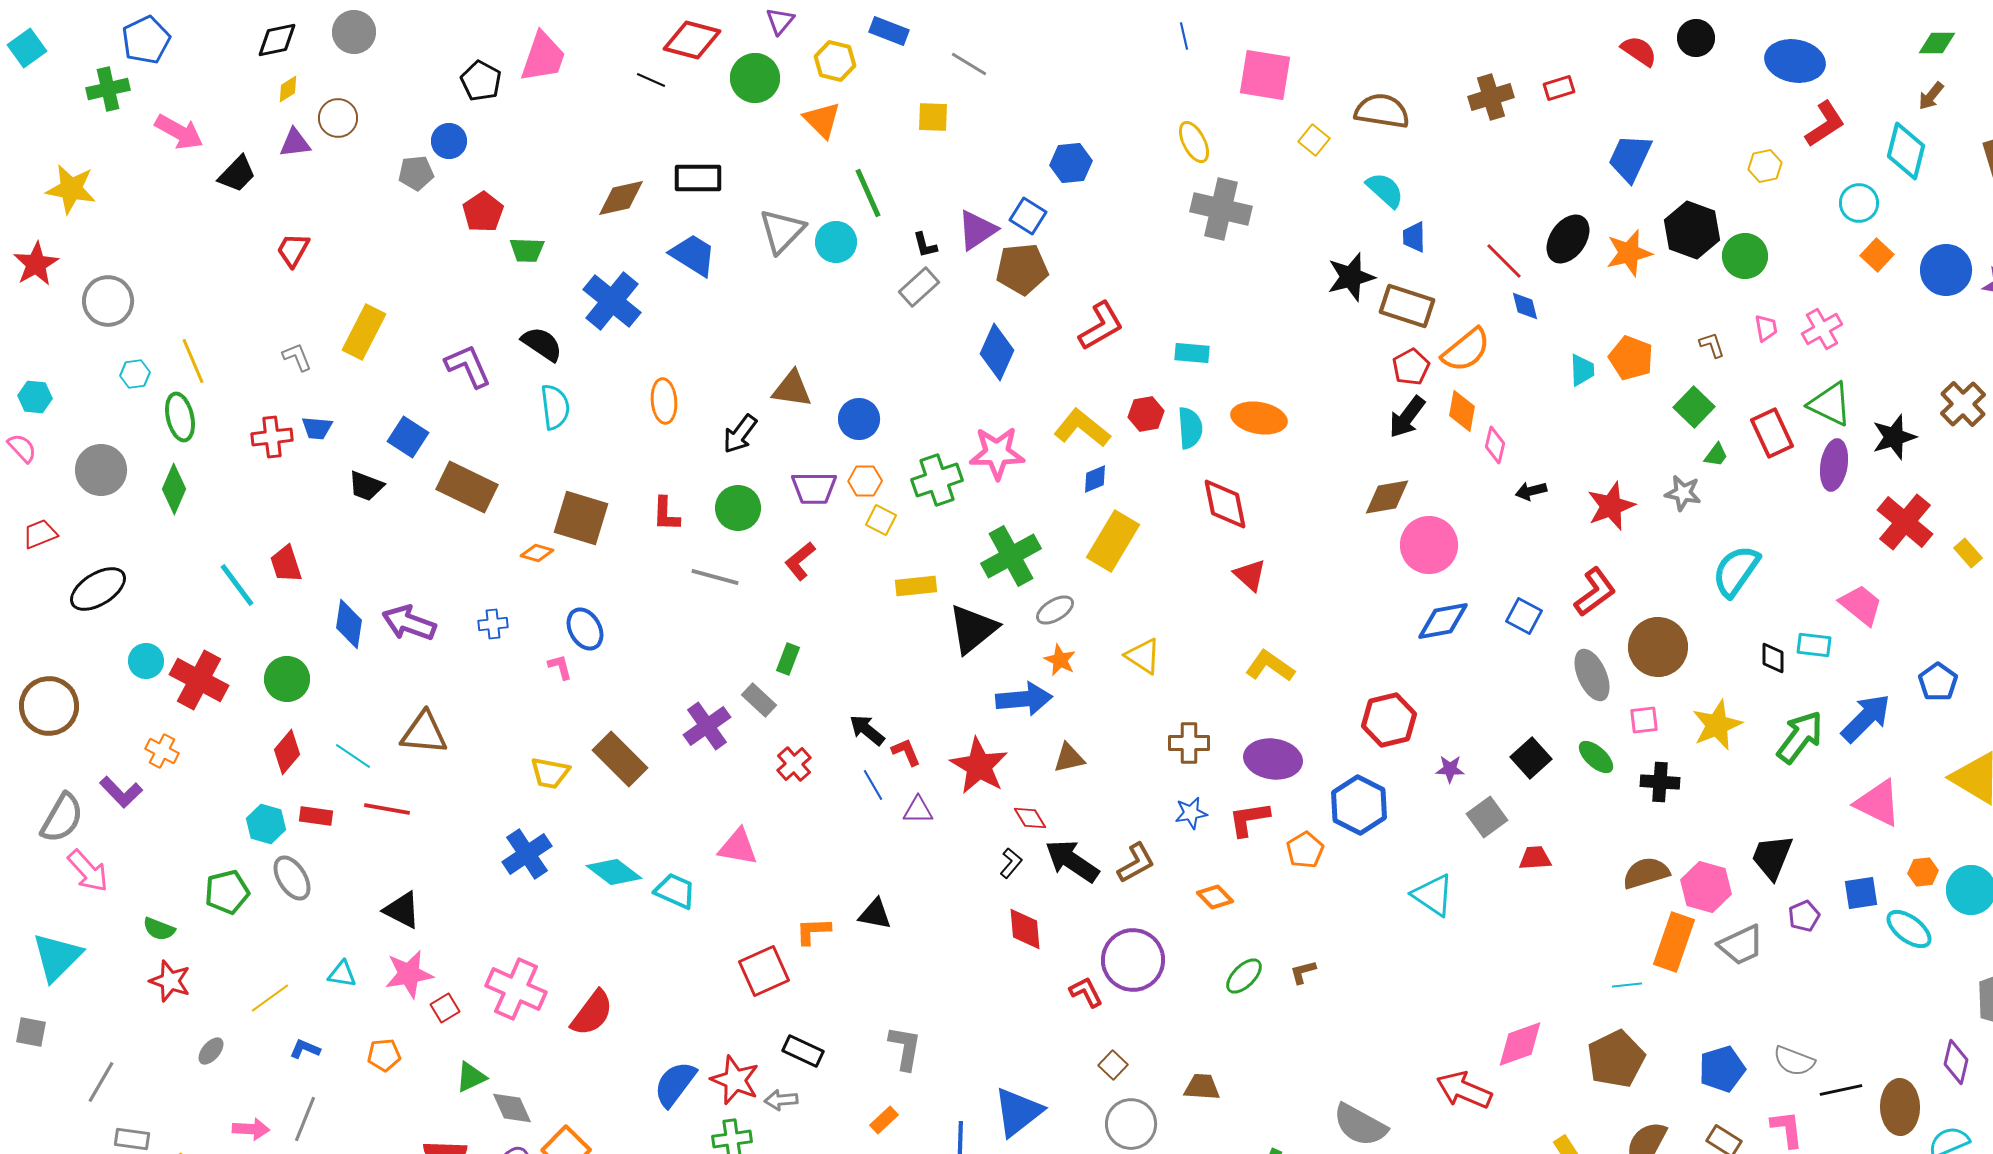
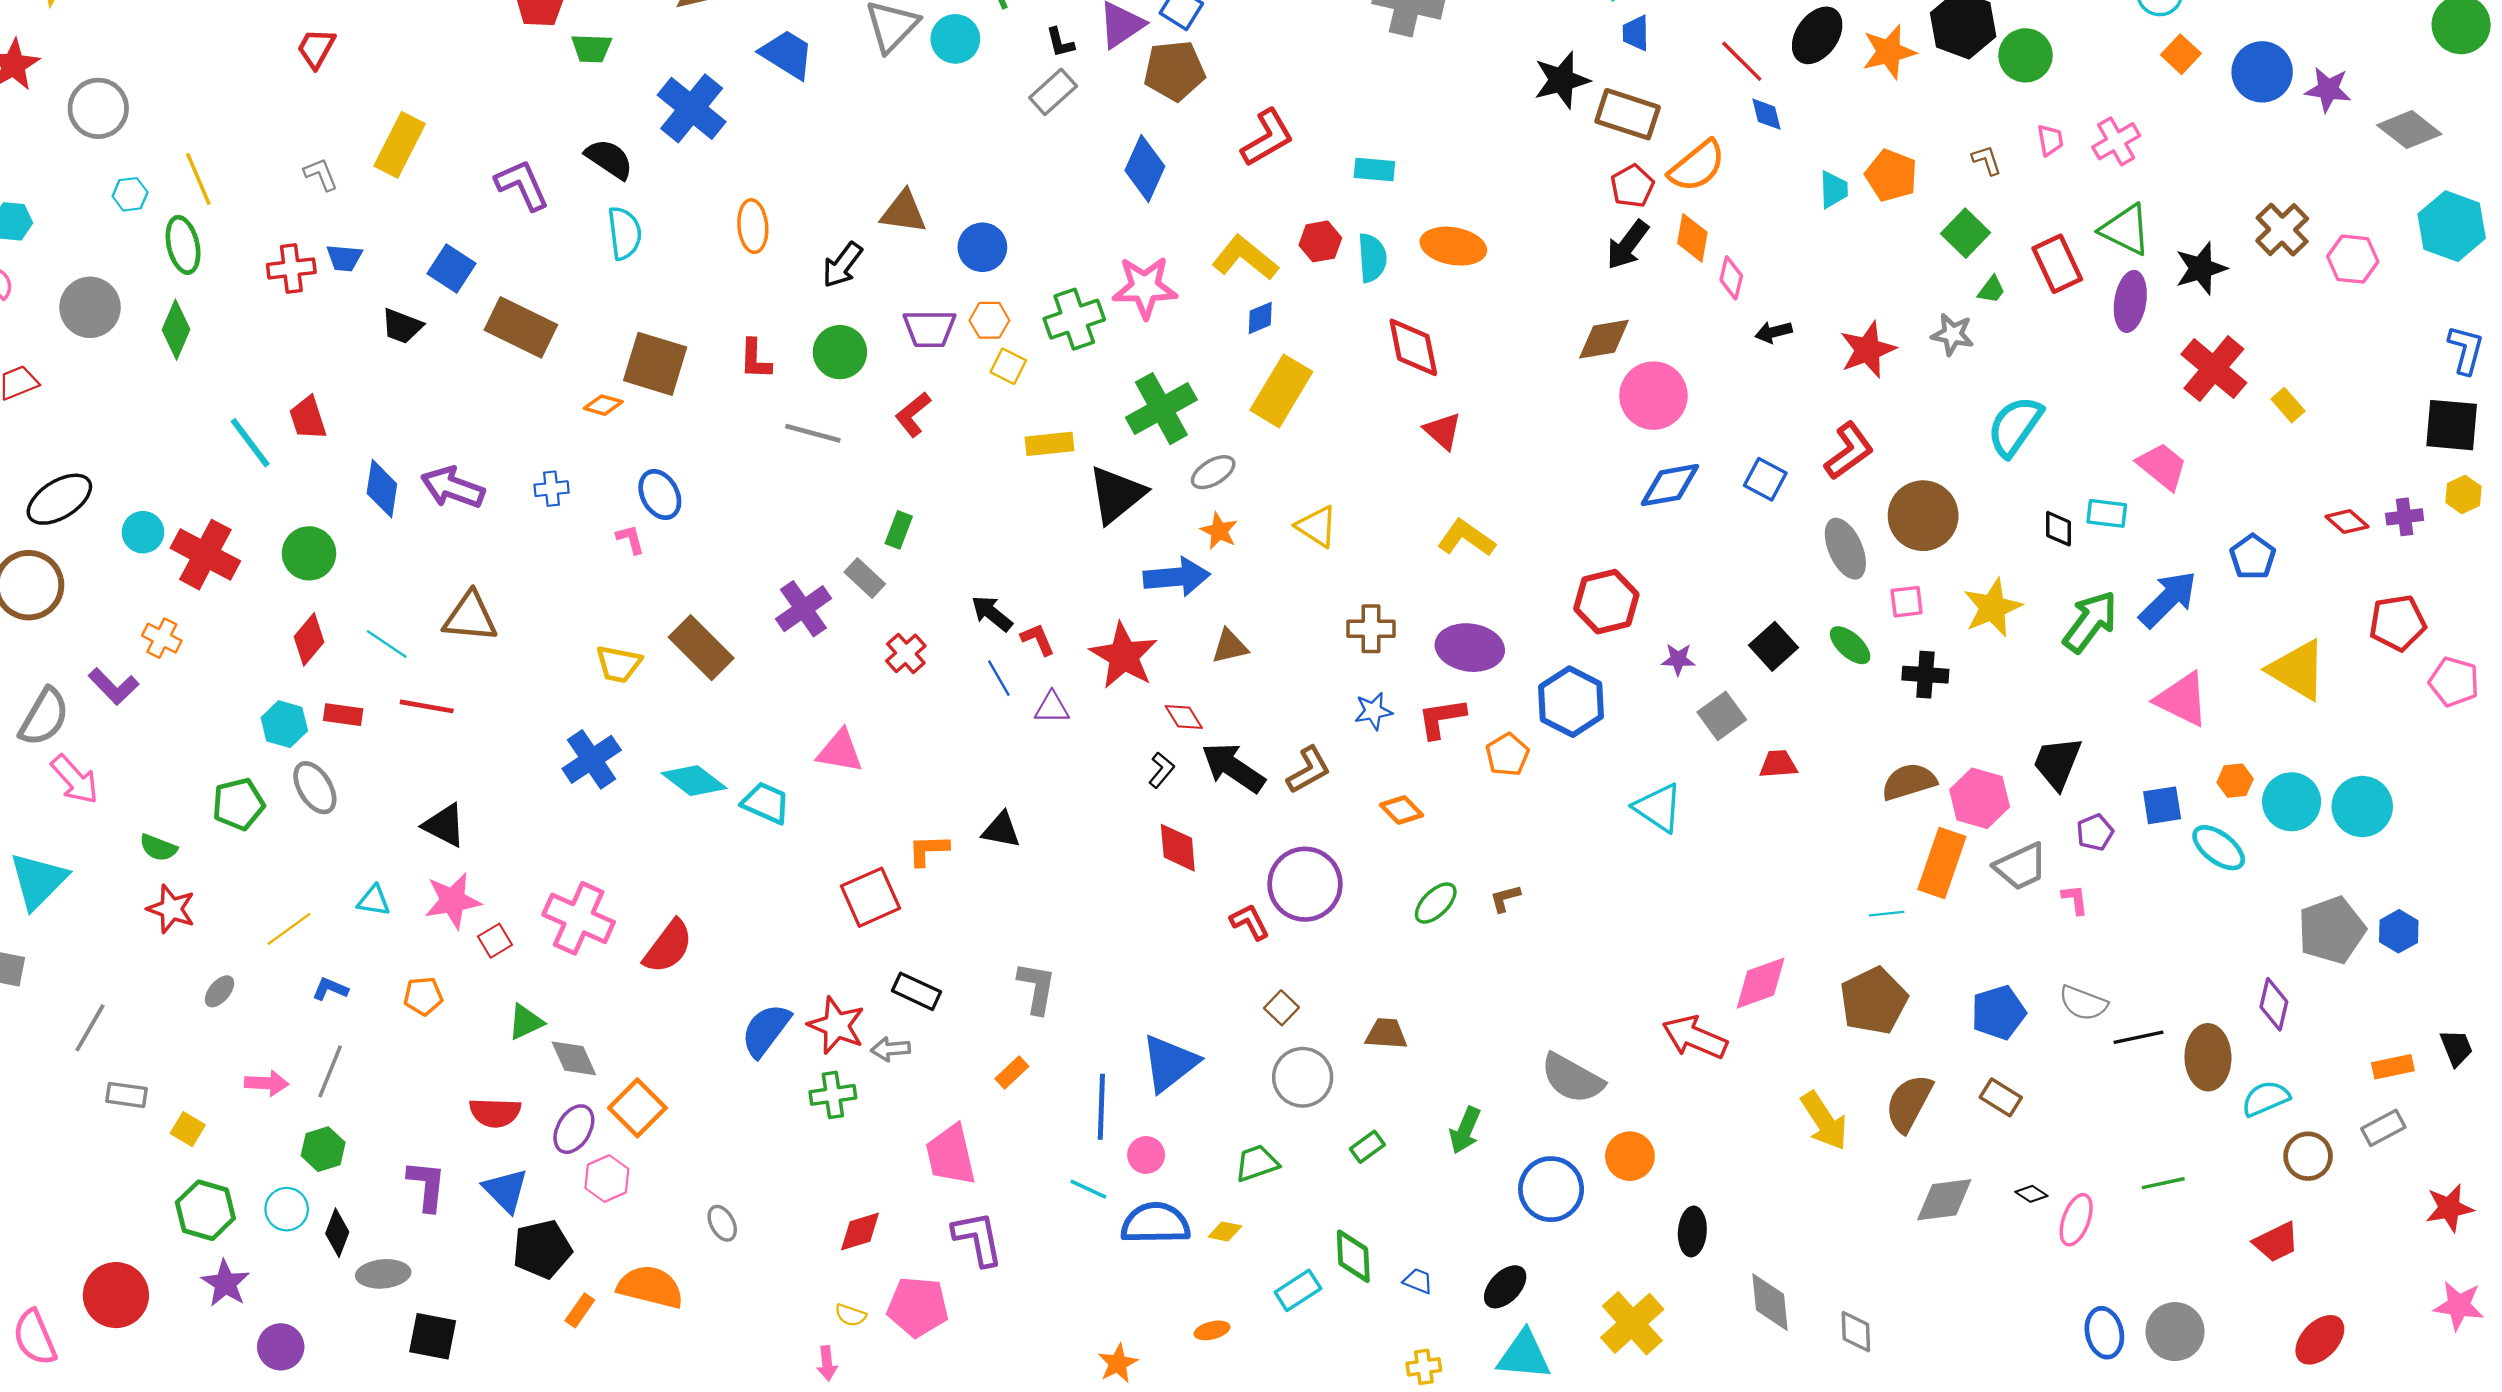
black ellipse: (98, 589) -> (59, 499), moved
pink L-shape: (1787, 1129) -> (2075, 899), moved, size x0.7

